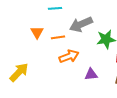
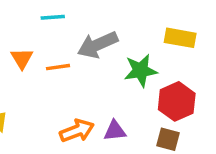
orange arrow: (69, 56) -> (77, 131), moved

